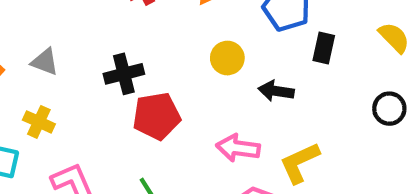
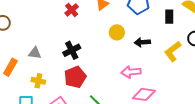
black rectangle: (324, 48) -> (169, 17), moved
red pentagon: (157, 116) -> (75, 77), moved
yellow L-shape: (299, 163) -> (173, 51), moved

